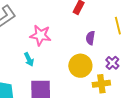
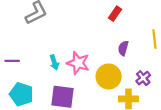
pink star: (40, 35) -> (78, 63), moved

